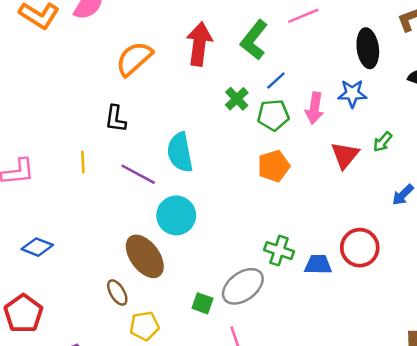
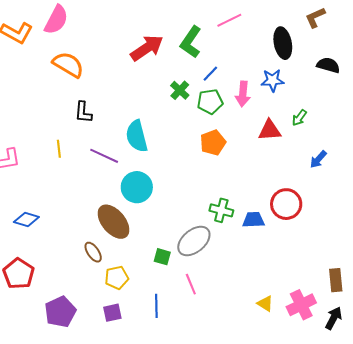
red arrow: (199, 44) -> (147, 48), turned 52
orange semicircle: (134, 59) -> (68, 65), moved, turned 76
red triangle: (345, 155) -> (270, 130), turned 50

